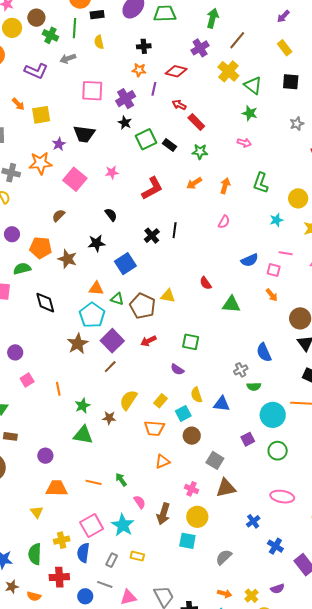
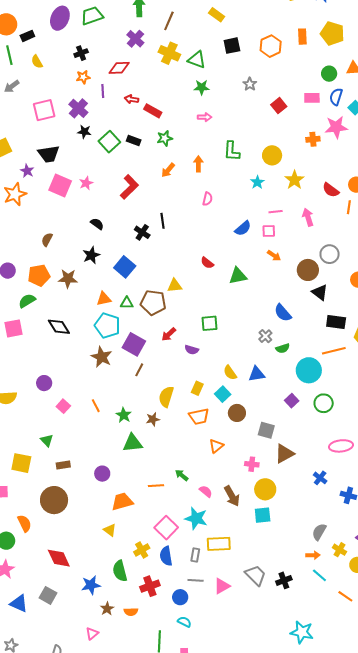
pink square: (75, 179) -> (60, 186), moved
purple semicircle: (177, 369) -> (192, 350), moved
brown arrow: (163, 514) -> (232, 496), turned -30
yellow rectangle: (137, 556) -> (219, 544), size x1.6
gray semicircle: (224, 557) -> (319, 532), moved

